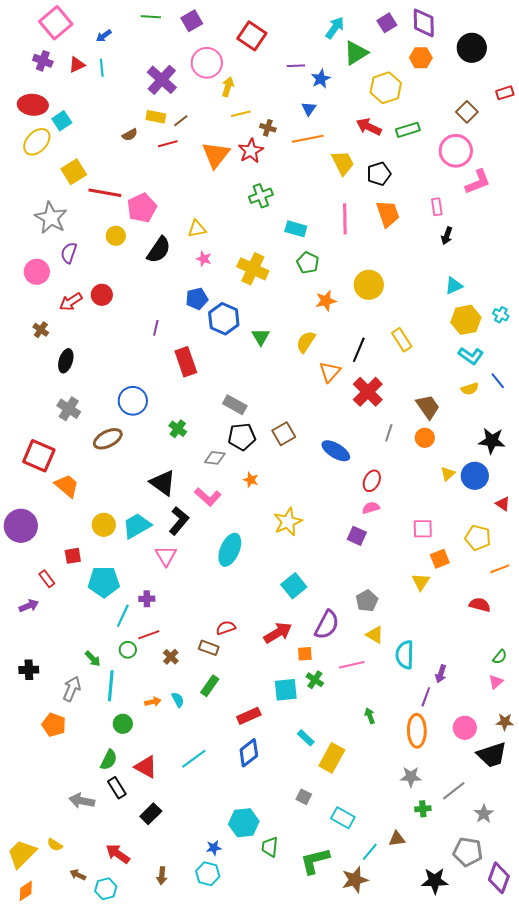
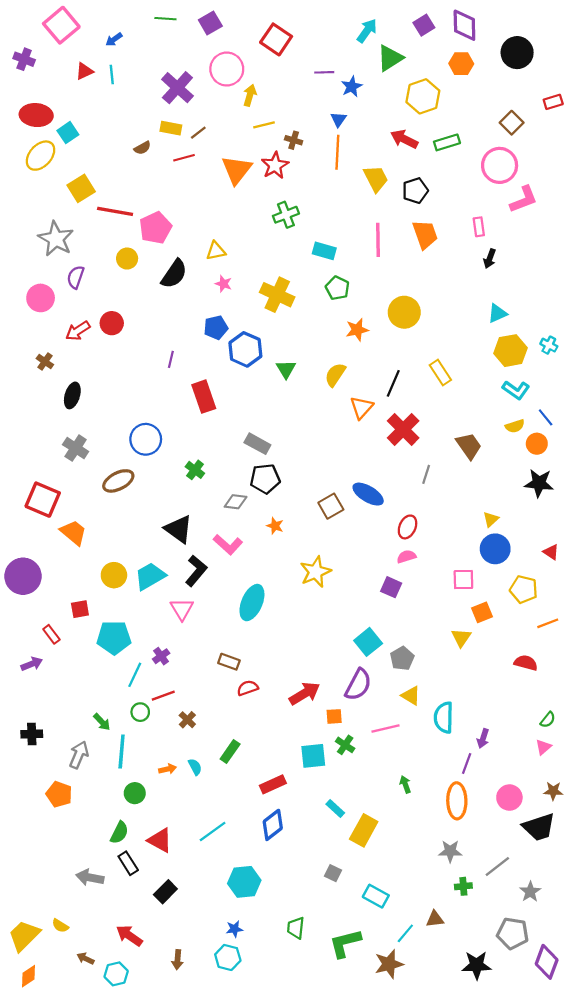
purple cross: (43, 61) -> (24, 59), moved
orange line: (308, 139) -> (337, 152), turned -76
brown square: (284, 434) -> (331, 506), moved
orange circle: (425, 438) -> (537, 444), moved
blue circle: (475, 476) -> (495, 549), moved
cyan square: (294, 586) -> (368, 642), moved
purple cross: (147, 599) -> (161, 656), turned -35
brown rectangle: (209, 648) -> (229, 662), moved
cyan hexagon: (244, 823) -> (244, 882), moved

